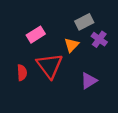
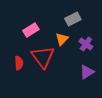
purple cross: (99, 39) -> (86, 44), moved
purple triangle: (89, 81) -> (87, 72), moved

